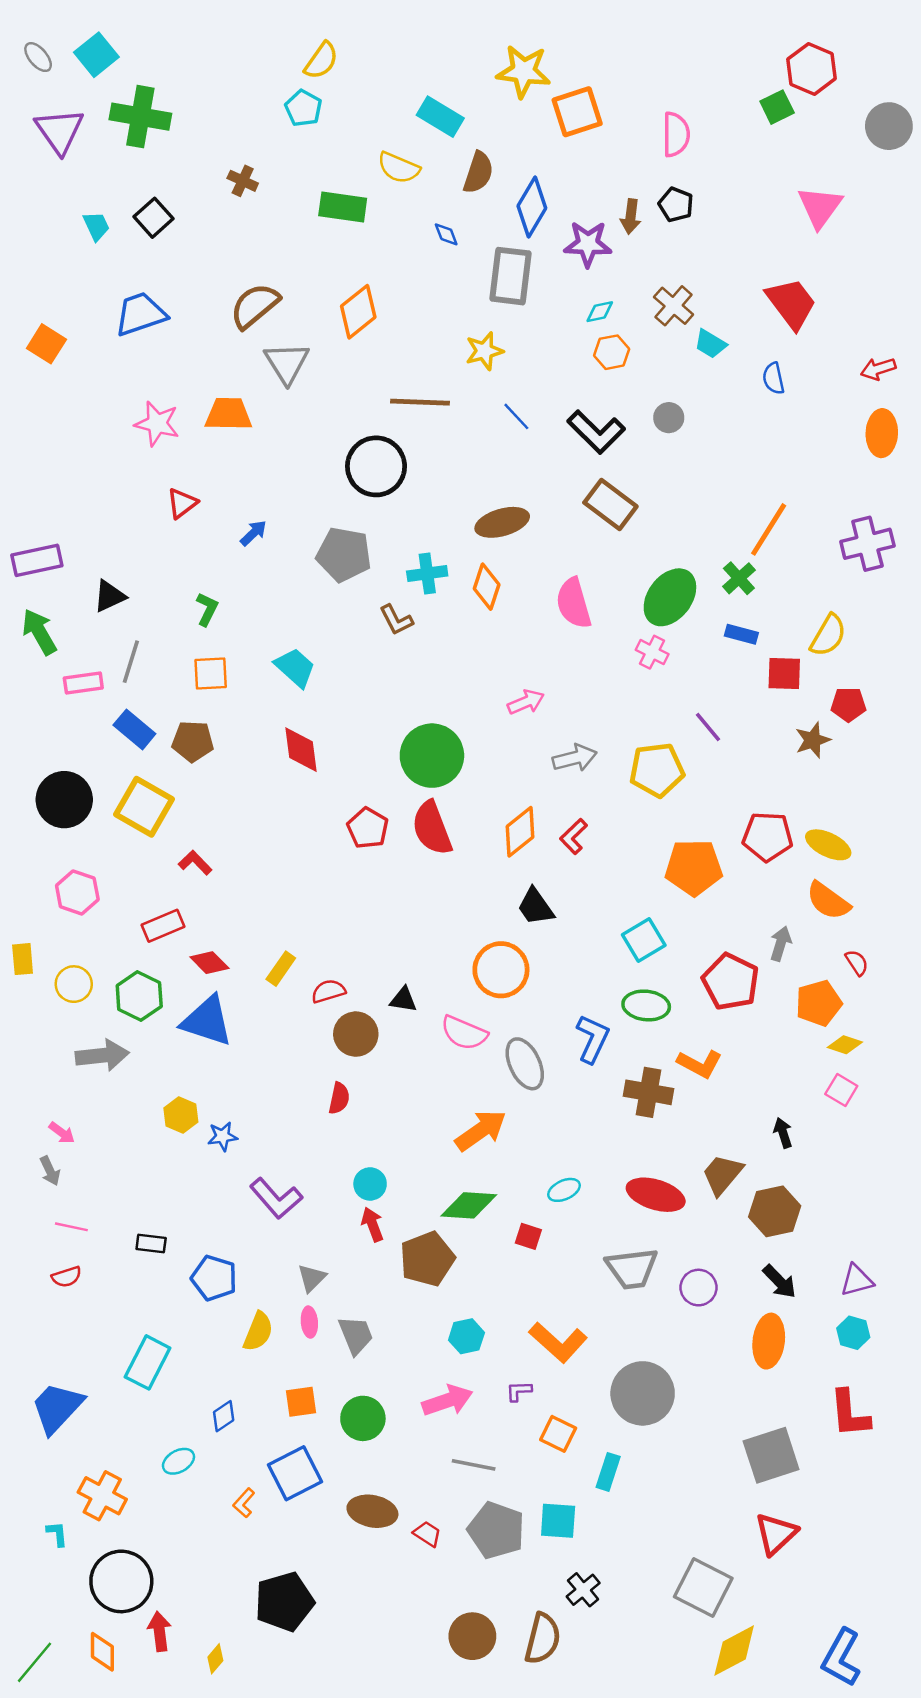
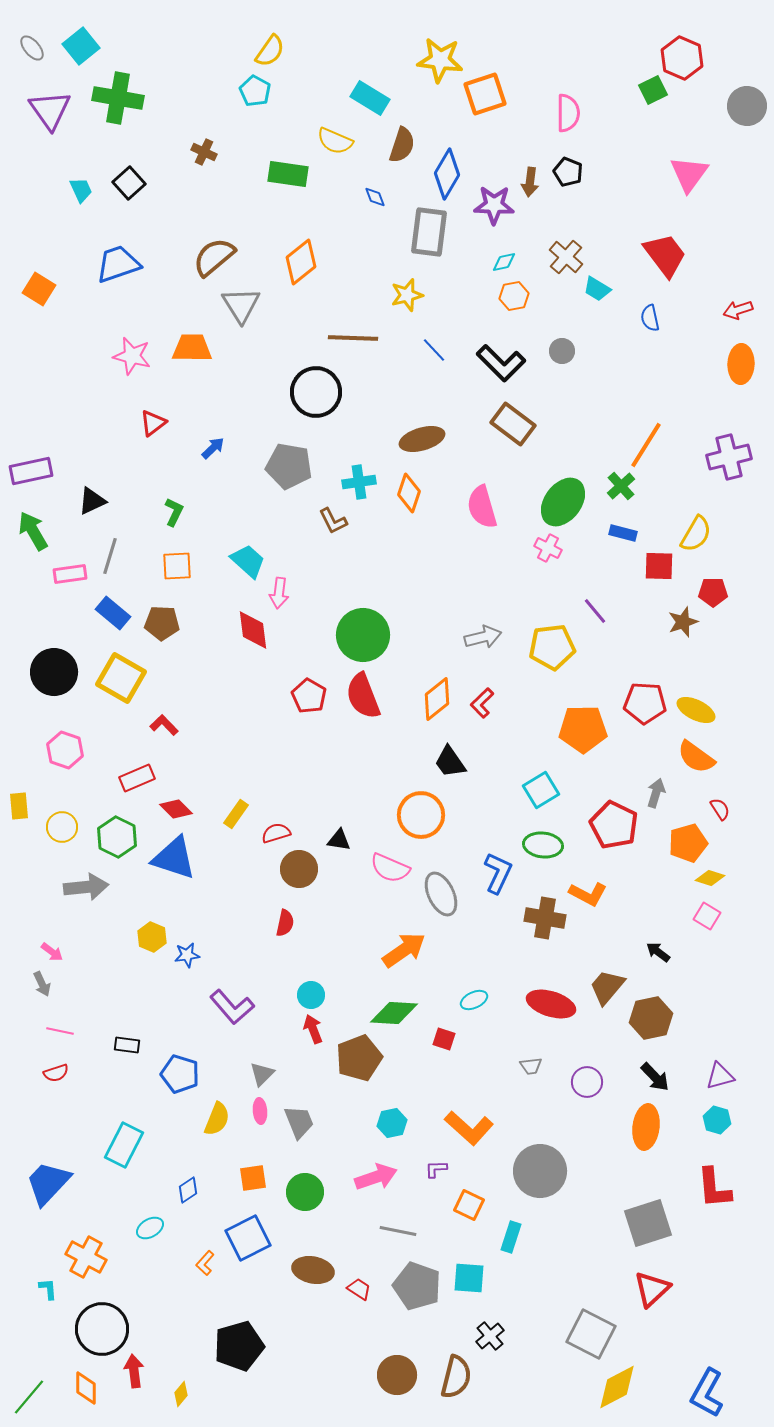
pink arrow: (526, 702) -> (279, 593), moved, turned 120
black arrow: (783, 1133) -> (658, 952), turned -35
gray trapezoid: (632, 1268) -> (531, 1066), size x0.5

